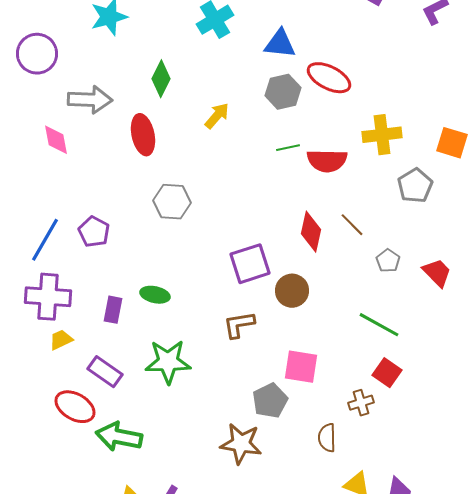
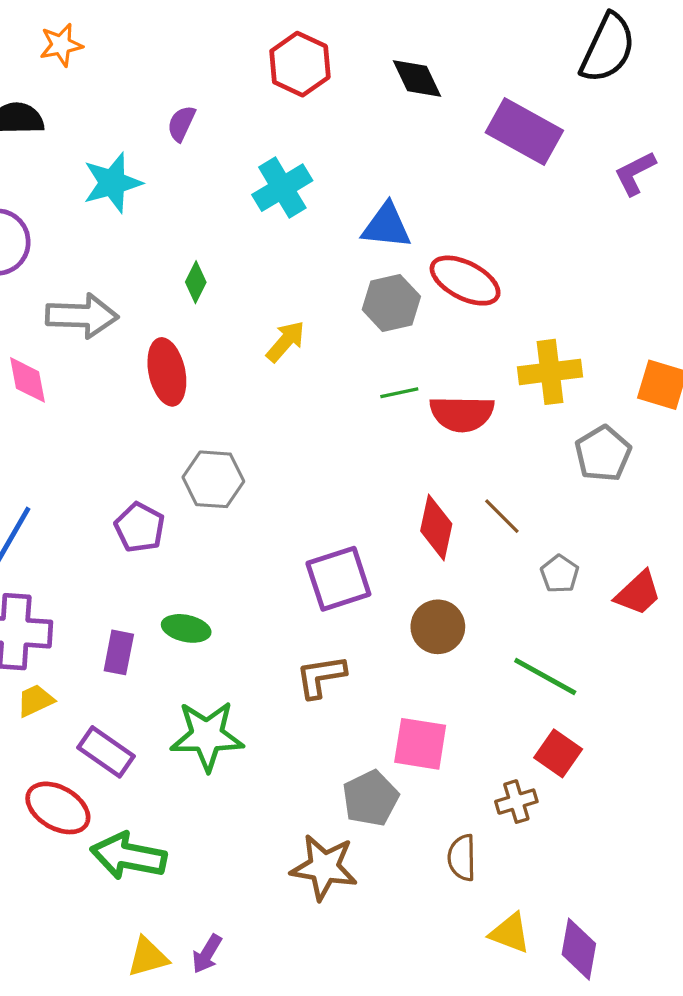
green diamond: (161, 79) -> (196, 282), size x0.7
purple pentagon: (94, 232) -> (140, 527), moved
red trapezoid: (437, 273) -> (638, 593), turned 92
brown circle: (292, 291) -> (438, 627), moved

